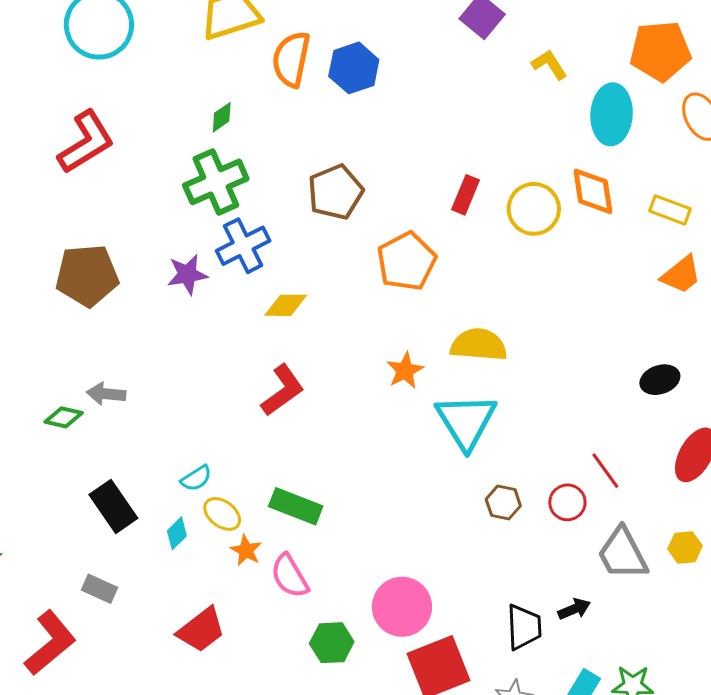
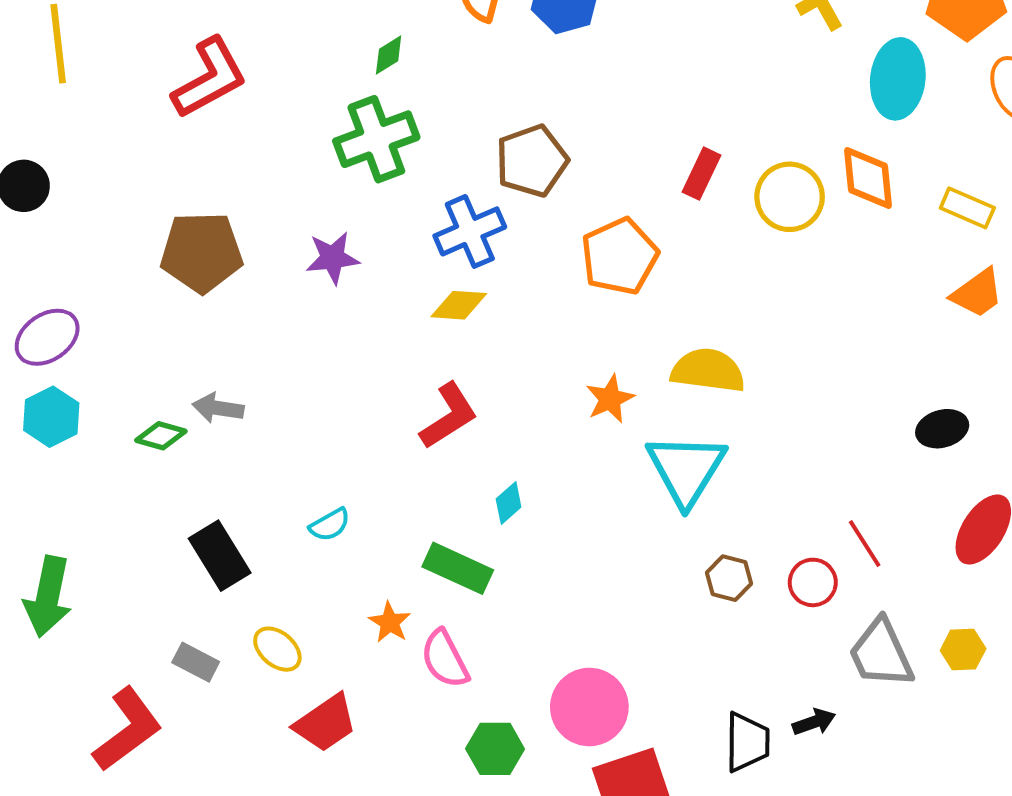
blue cross: (243, 246) -> (470, 231), moved
yellow ellipse: (222, 514) -> (277, 649), moved
cyan diamond: (177, 533) -> (509, 503), moved

